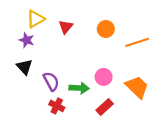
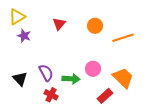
yellow triangle: (36, 19) -> (17, 17), moved
black triangle: (24, 67) -> (20, 79), moved
red rectangle: (105, 107) -> (105, 96), moved

